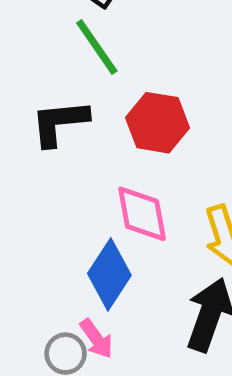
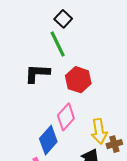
pink diamond: (142, 214) -> (66, 117), turned 44

